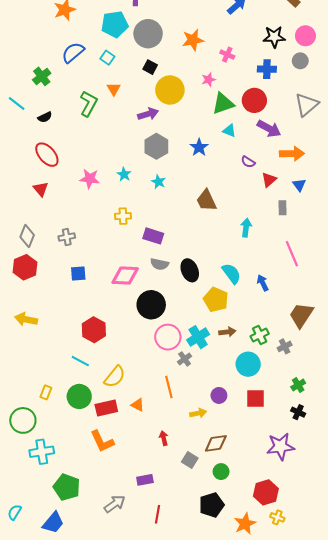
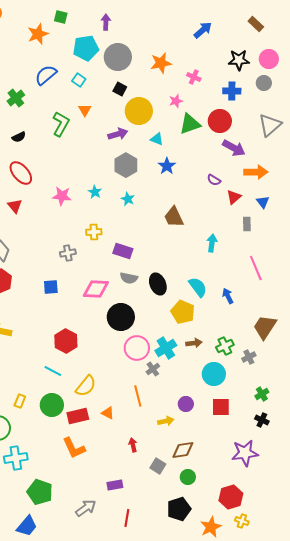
cyan triangle: (229, 131) -> (157, 139), moved
gray cross: (67, 237) -> (68, 253), moved

